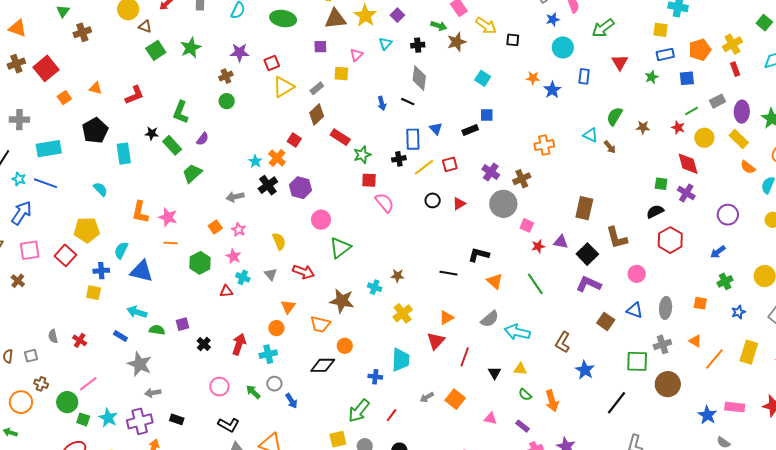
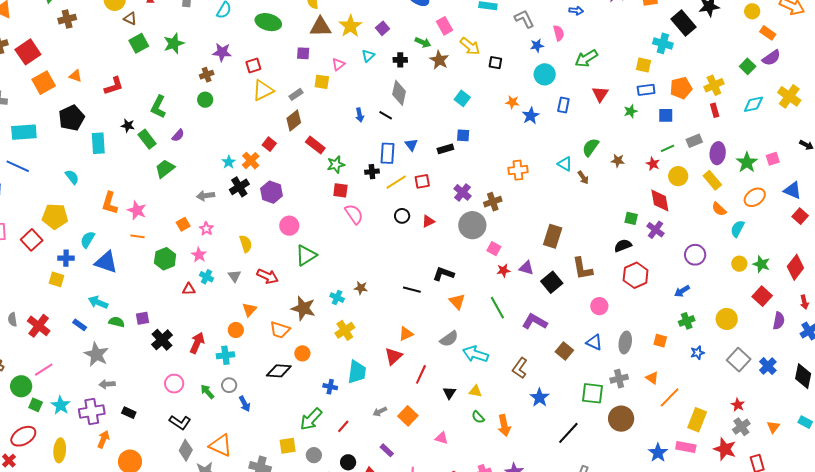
brown star: (457, 42) -> (439, 60), turned -30
orange square: (64, 98) -> (44, 83), size x1.6
purple L-shape: (589, 284) -> (535, 322), moved
yellow cross: (403, 313) -> (345, 330), moved
red cross: (80, 340) -> (39, 326), size x1.6
black cross: (204, 344) -> (162, 340), size x1.5
yellow rectangle: (749, 352) -> (697, 420), moved
purple rectangle: (522, 426) -> (387, 450), moved

